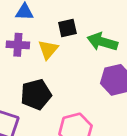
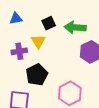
purple cross: (18, 45) -> (19, 51), moved

